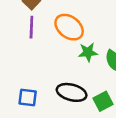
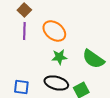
green star: (88, 52) -> (59, 57), moved

